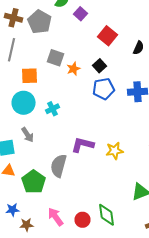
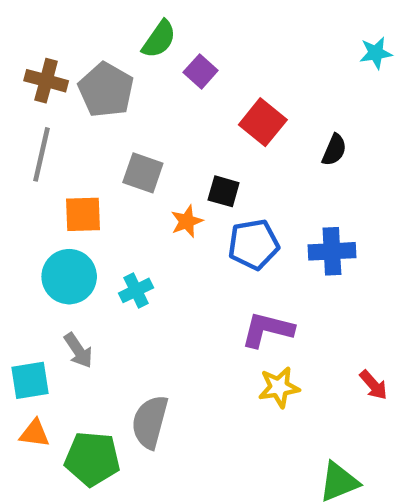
black square: (100, 66) -> (224, 191), moved, turned -32
orange star: (74, 69) -> (187, 221), moved
purple L-shape: (82, 145) -> (267, 330), moved
green pentagon: (34, 182) -> (92, 459), turned -30

